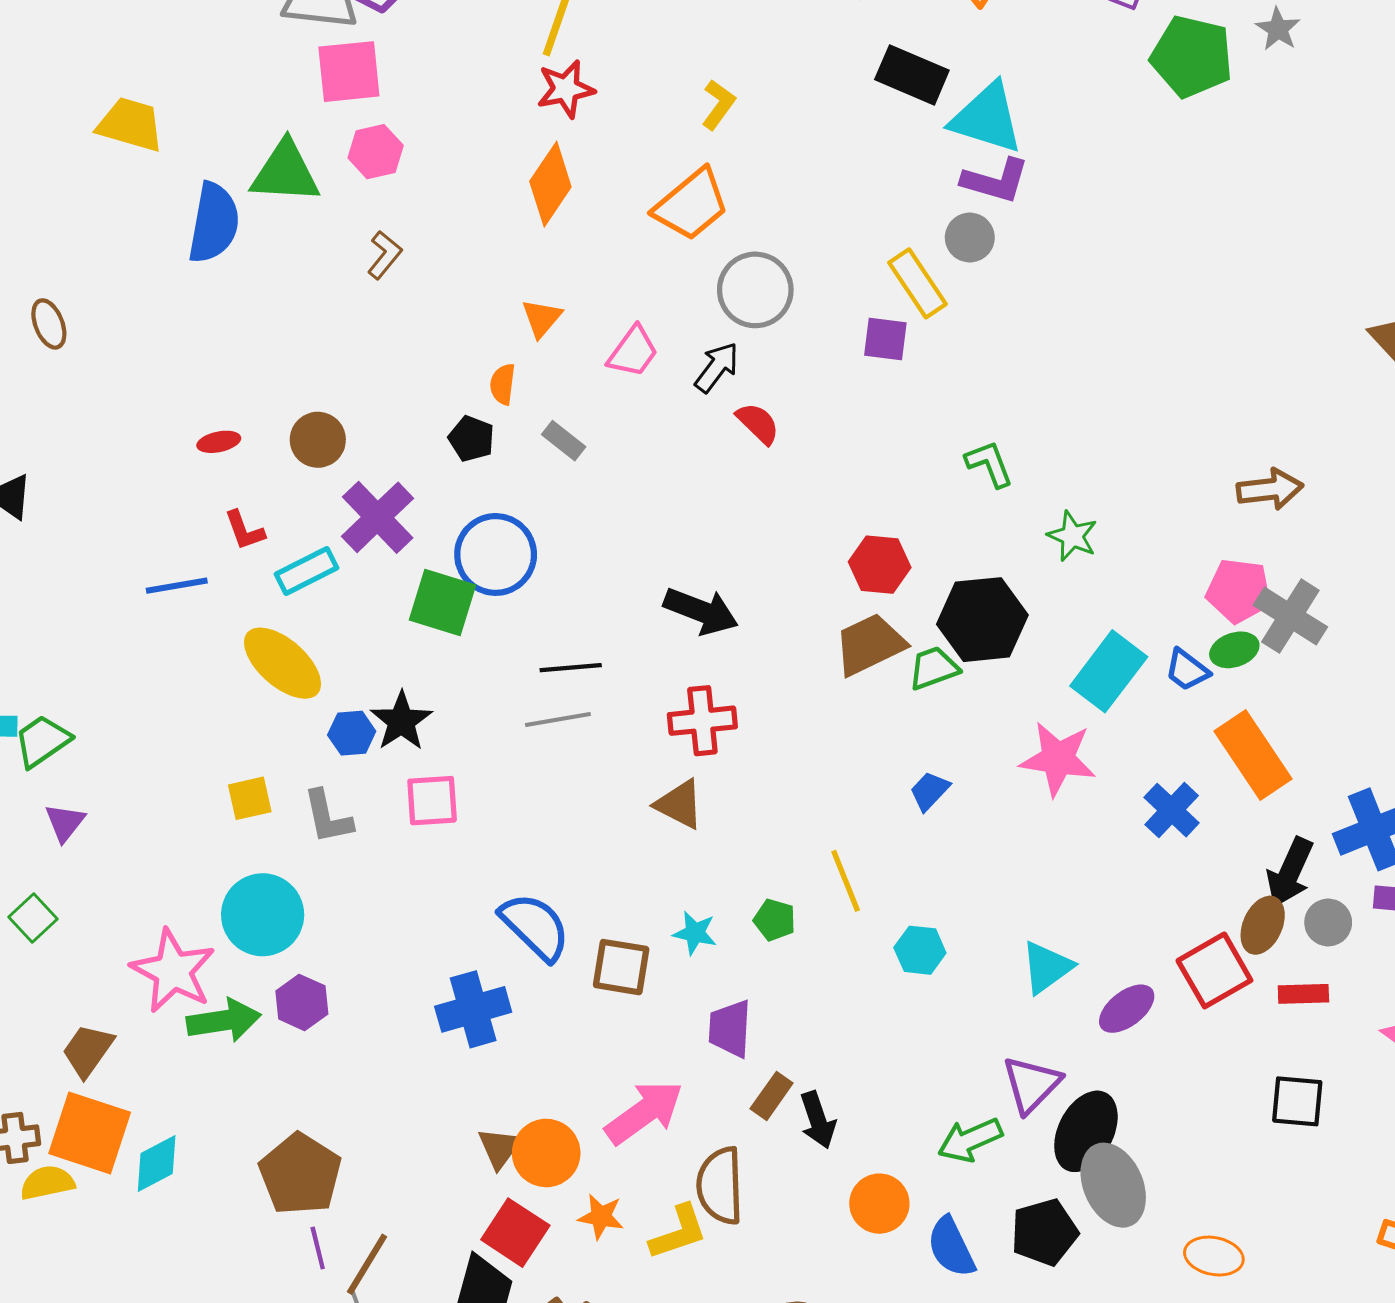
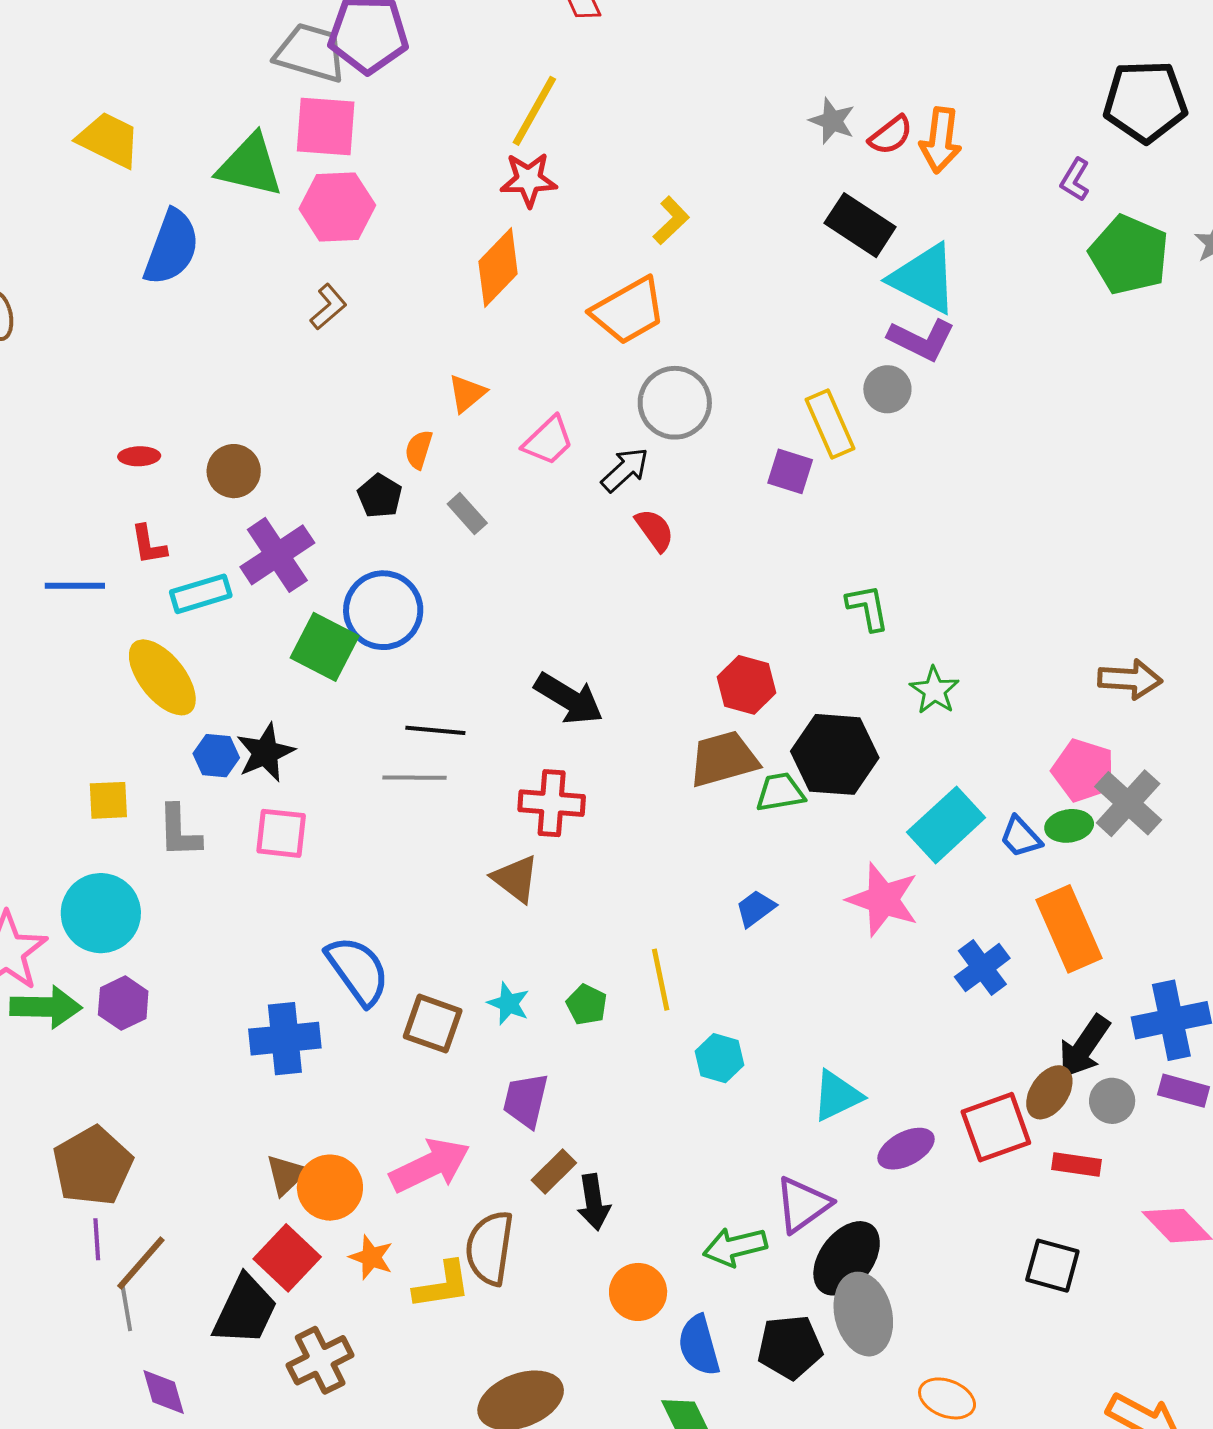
pink hexagon: (376, 152) -> (337, 207), size x1.4
green triangle: (285, 172) -> (250, 165), moved

